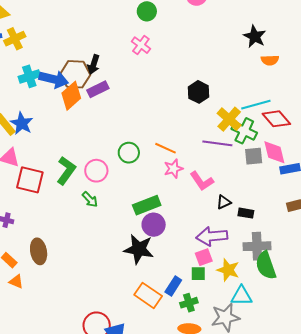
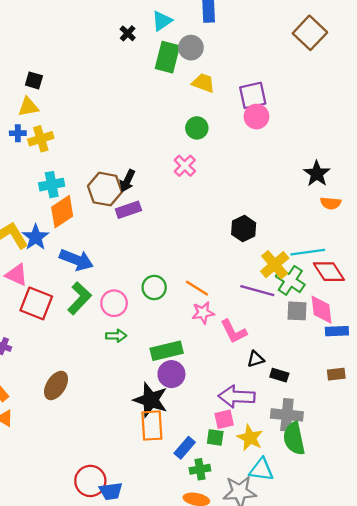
blue arrow: (54, 79) -> (76, 260), moved
orange diamond: (71, 96) -> (62, 212), moved
green arrow: (90, 199) -> (116, 336), moved, turned -54
brown ellipse: (39, 251) -> (56, 386), moved, turned 35
orange rectangle: (148, 295) -> (152, 426), moved, turned 44

